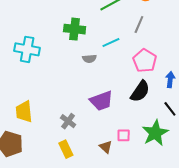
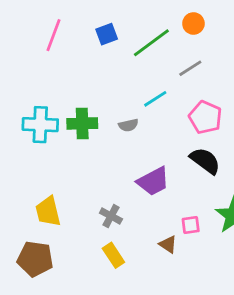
gray line: (139, 24) -> (190, 68), turned 42
green cross: (75, 29) -> (82, 123), moved
black semicircle: (140, 91) -> (205, 161), turned -80

